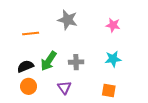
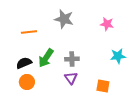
cyan star: (113, 59) -> (118, 56), moved
purple triangle: (64, 87) -> (71, 78), moved

